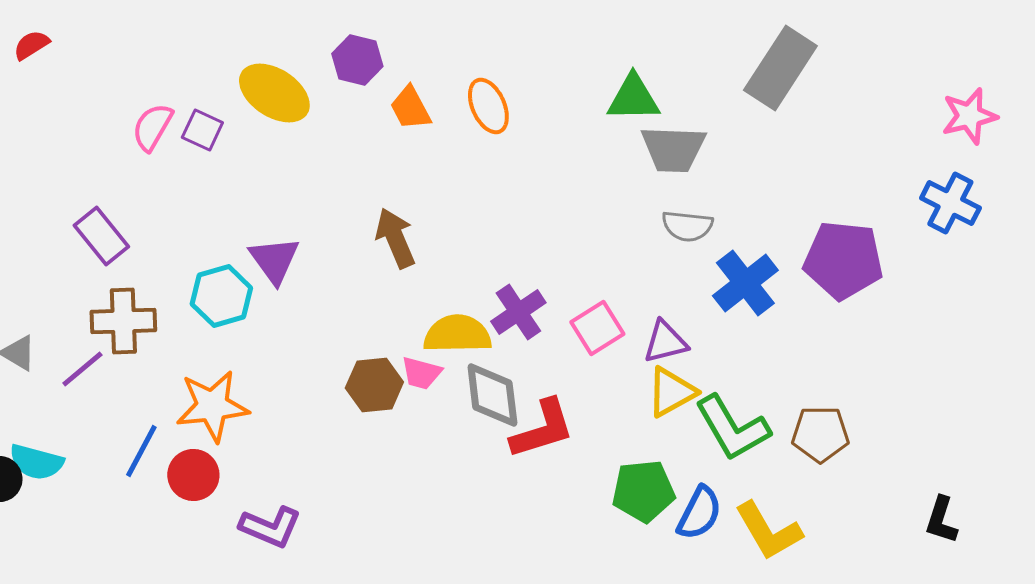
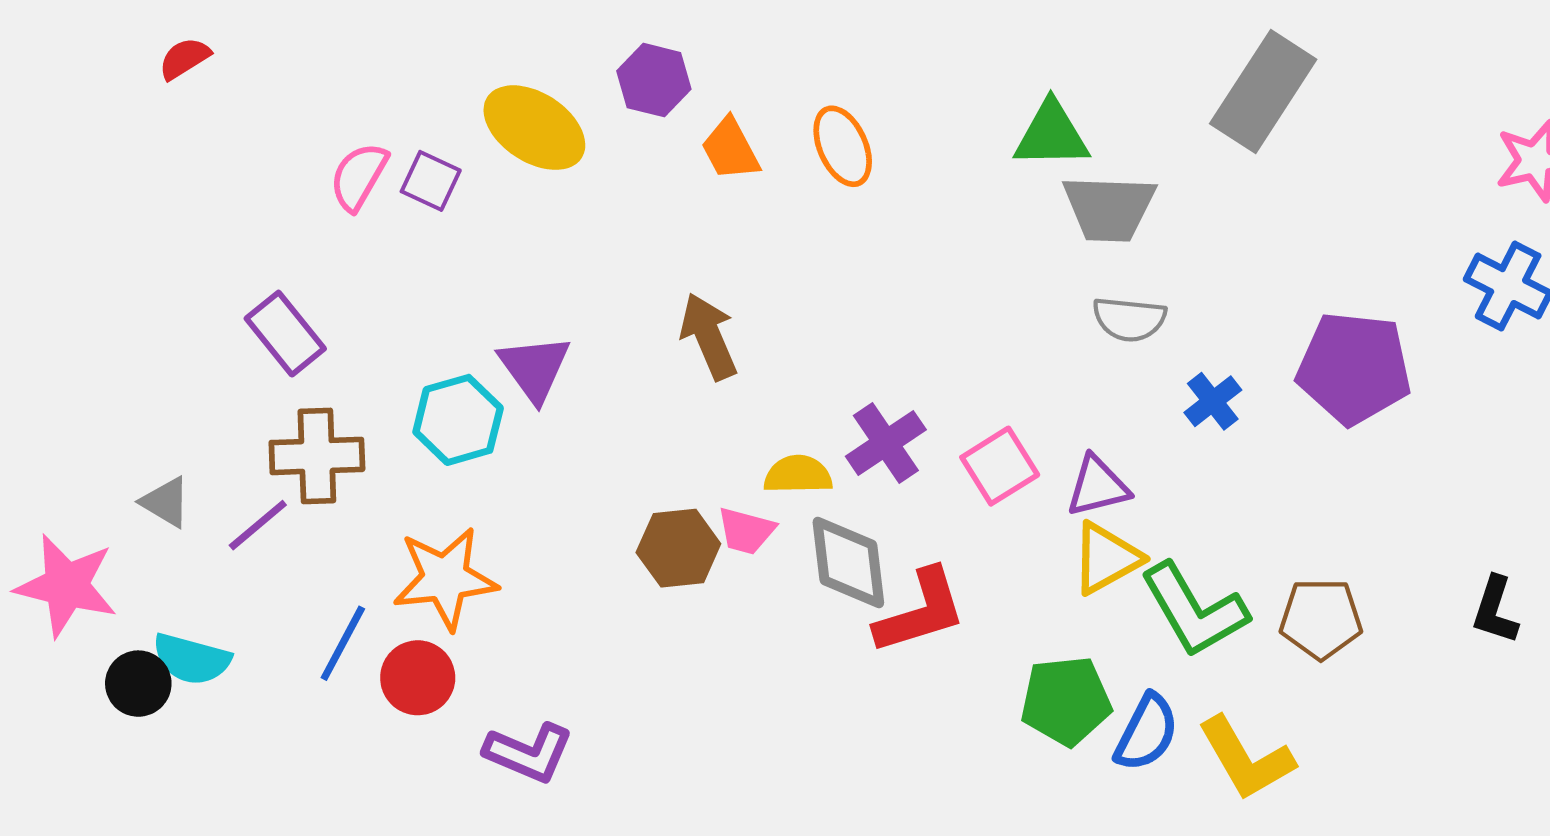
blue cross: (745, 283) -> (1213, 401), size x0.6
yellow semicircle: (457, 334) -> (798, 475), size x0.7
black L-shape: (941, 520) -> (1495, 610), moved

